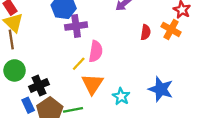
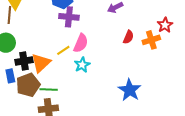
orange cross: (171, 29) -> (151, 40), turned 30
orange triangle: (92, 84) -> (41, 63), moved
cyan star: (121, 96) -> (82, 65), moved

